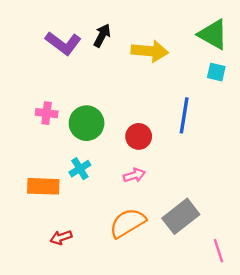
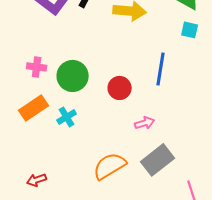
pink arrow: (134, 175) -> (145, 123), moved
orange rectangle: (43, 186) -> (34, 108), moved, turned -36
red arrow: (61, 237) -> (37, 180), moved

